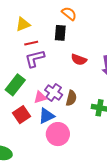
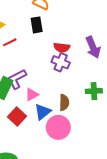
purple L-shape: (35, 59) -> (17, 79), moved
purple cross: (54, 92) -> (61, 62), moved
brown semicircle: (71, 98) -> (64, 103), moved

